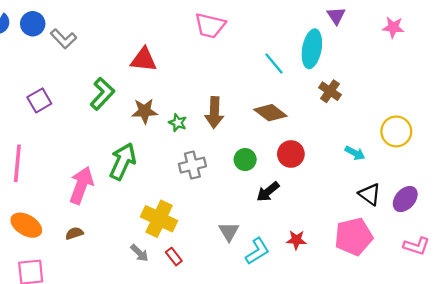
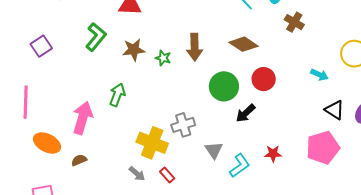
green circle: (245, 160) -> (224, 86), size x1.5
green arrow: (123, 161) -> (117, 95), size x0.7
gray cross: (192, 165) -> (183, 125), moved
orange ellipse: (26, 225) -> (47, 143), moved

